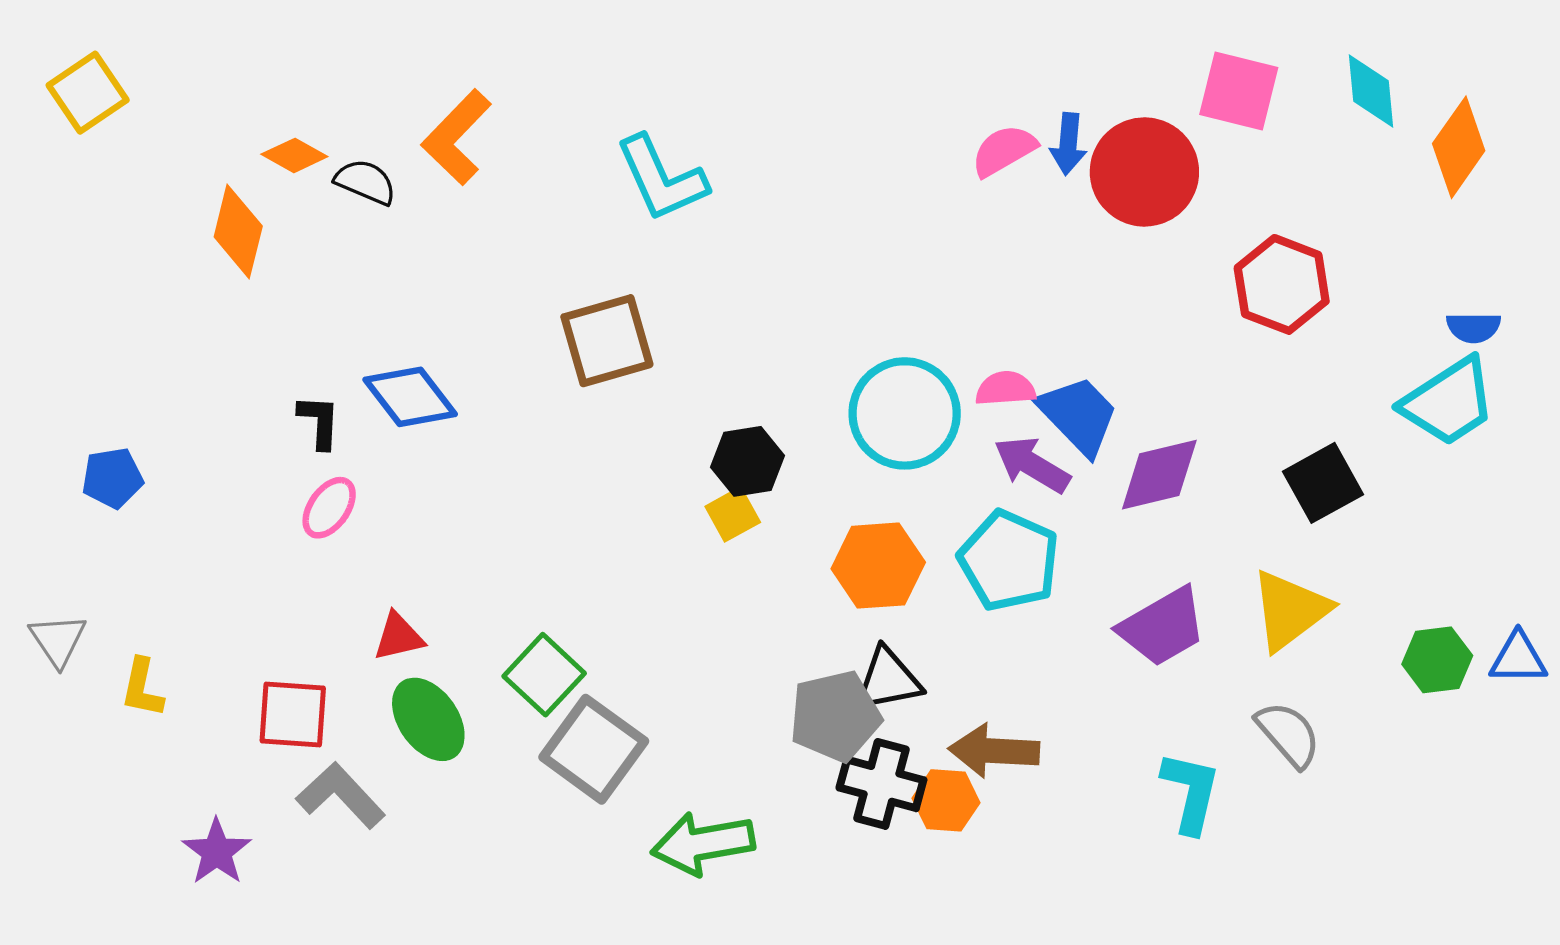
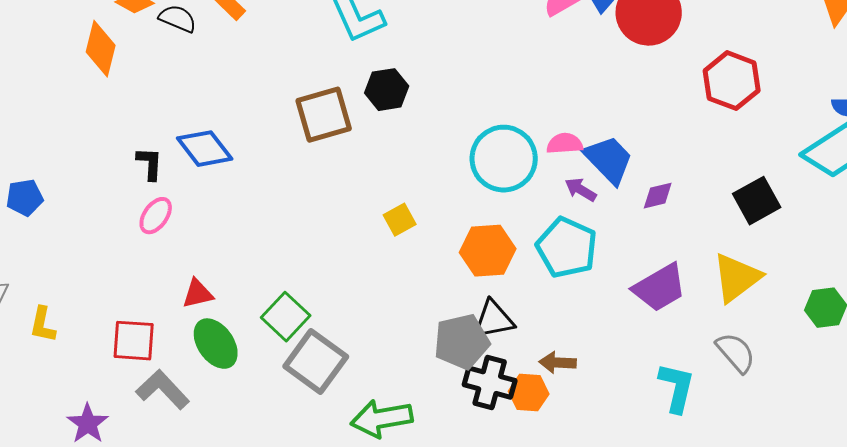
black hexagon: (748, 461) -> (387, 90), moved
purple arrow: (1032, 465) -> (581, 190), size x0.7
purple diamond: (1159, 475) -> (658, 196), size x0.6
brown arrow: (994, 751) -> (558, 363), size x0.7

